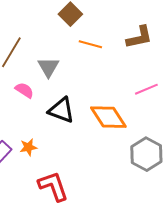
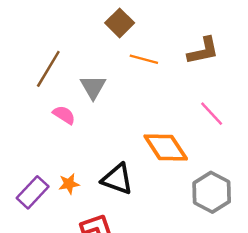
pink line: (146, 89) -> (212, 114), turned 70
black triangle: (61, 110) -> (117, 179), moved

